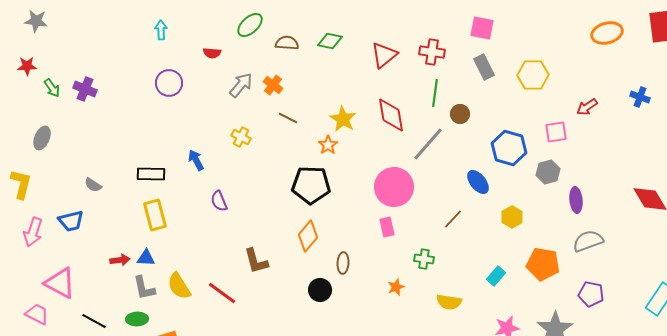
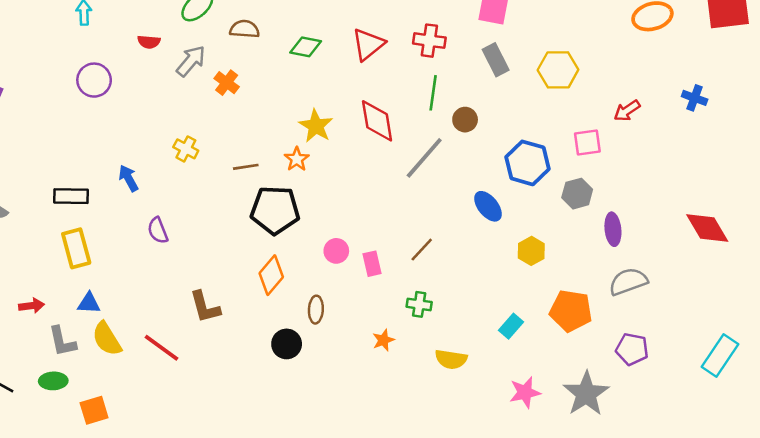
green diamond: (330, 41) -> (306, 47), moved
gray arrow: (241, 85) -> (191, 61), moved
brown line: (288, 118) -> (246, 167), moved, turned -36
pink circle: (394, 187) -> (336, 251), moved, size x0.5
brown line: (453, 219) -> (422, 250), moved
blue triangle: (146, 258) -> (89, 303), moved

